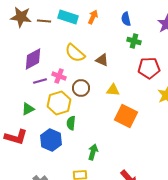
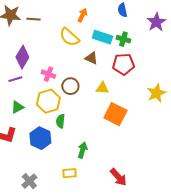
cyan rectangle: (68, 17) -> (102, 37), moved
blue semicircle: (126, 19) -> (122, 10), moved
yellow semicircle: (75, 53) -> (69, 37), moved
purple diamond: (33, 59) -> (22, 57), turned -30
red pentagon: (149, 68) -> (123, 64), moved
purple line: (40, 81) -> (15, 79), moved

